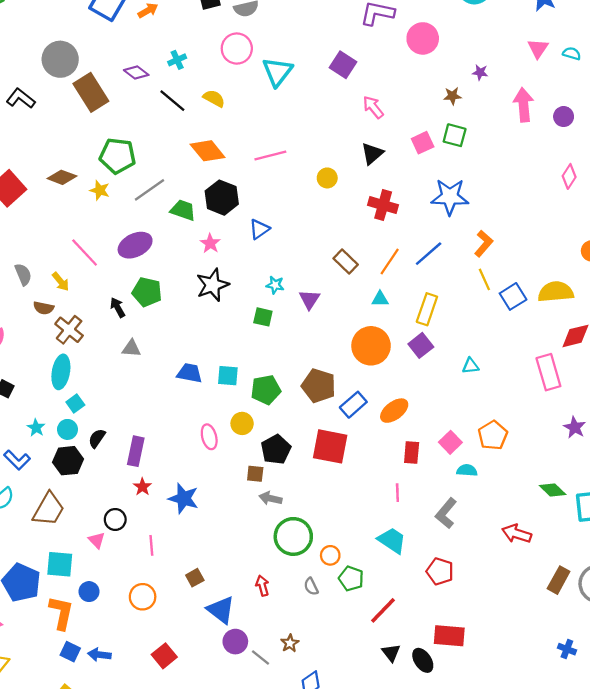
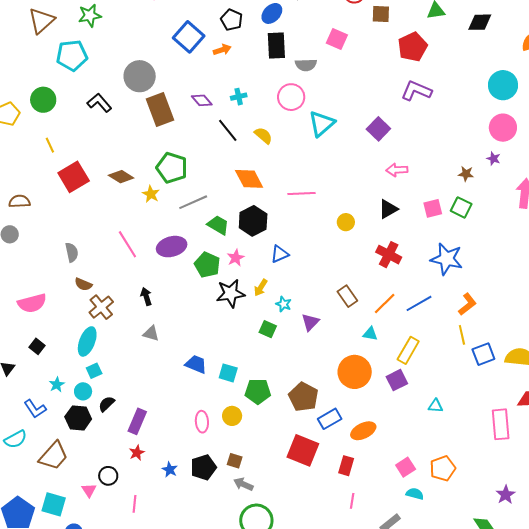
pink circle: (423, 38) -> (503, 128), moved
pink arrow: (373, 107) -> (397, 170), turned -65
yellow arrow: (61, 282) -> (261, 288), moved, turned 60
green pentagon: (147, 292) -> (207, 265), moved
purple star: (575, 427) -> (506, 495), moved
black pentagon: (276, 449) -> (203, 467), moved
red rectangle: (412, 452) -> (346, 466), moved
blue star: (184, 498) -> (170, 470), size x0.6

